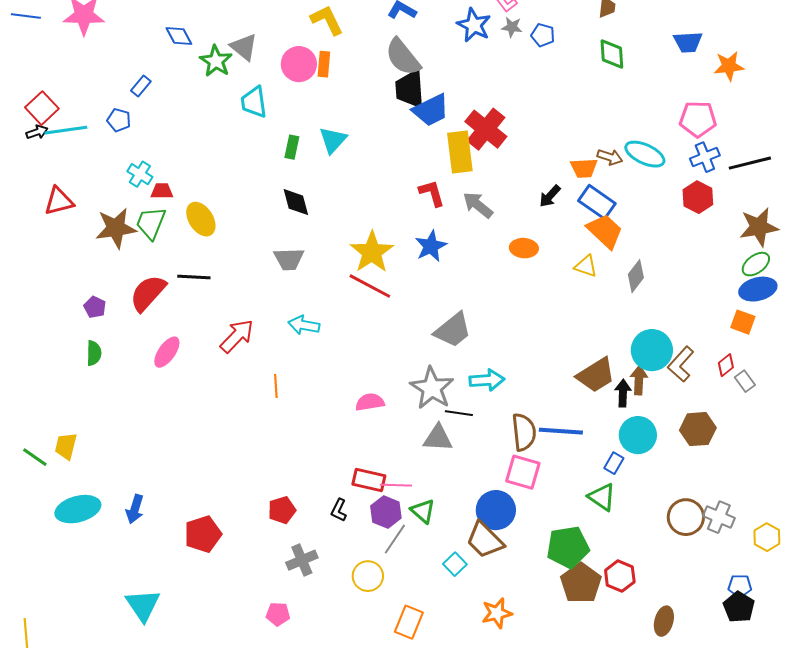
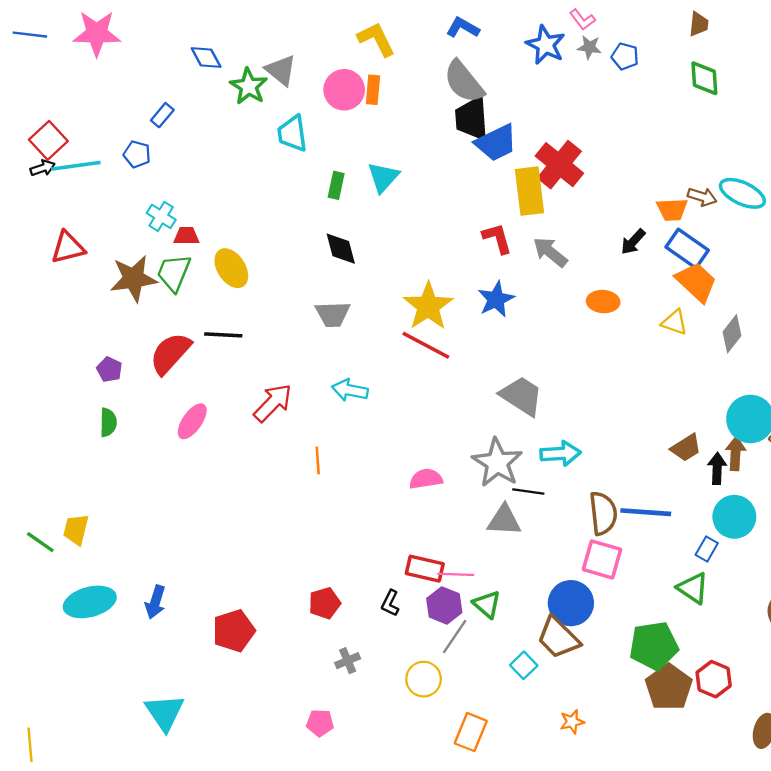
gray trapezoid: (453, 330) -> (521, 396), turned -108
brown trapezoid: (596, 375) -> (686, 448), size x0.7
gray cross: (302, 560) -> (348, 661), size x0.7
orange star: (497, 613) -> (572, 722), size x0.7

